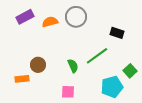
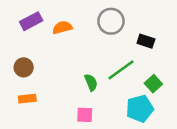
gray circle: (76, 17) -> (111, 21), moved
brown circle: (38, 65) -> (24, 67), moved
green square: (130, 71) -> (153, 84), moved

